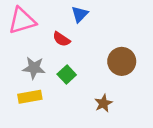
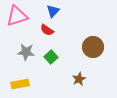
blue triangle: (80, 14) -> (53, 11), moved
yellow rectangle: (30, 97) -> (20, 84), moved

